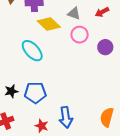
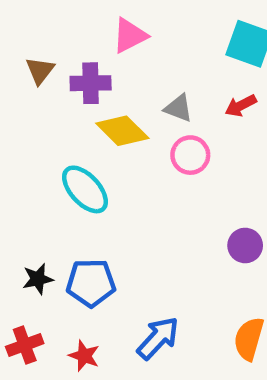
purple circle: (105, 47) -> (245, 245), moved
blue arrow: (66, 117) -> (158, 338), turned -130
red star: (42, 126) -> (84, 356), moved

